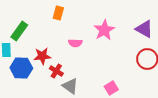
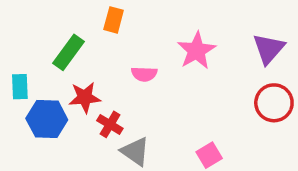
purple triangle: (144, 29) -> (269, 49), turned 42
green rectangle: (19, 31) -> (68, 52), moved

